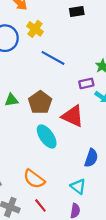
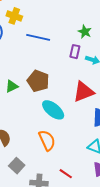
purple rectangle: (86, 83) -> (75, 52), turned -48
red triangle: (73, 116) -> (84, 92), moved, turned -30
orange semicircle: (34, 179) -> (47, 140), moved, turned -135

